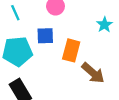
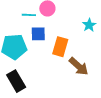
cyan line: (15, 13) -> (29, 15), moved, turned -64

